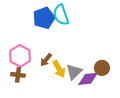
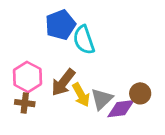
cyan semicircle: (61, 15) -> (84, 40), moved
brown arrow: (46, 60) -> (63, 82), size x1.5

